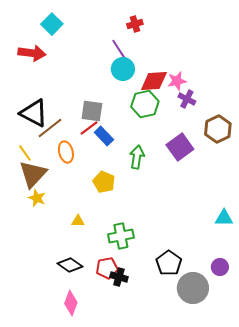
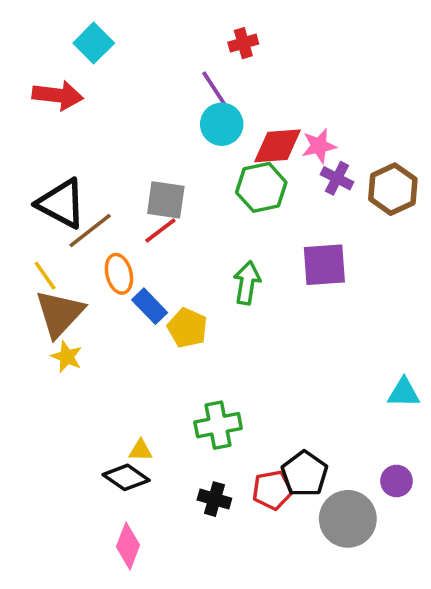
brown hexagon: (218, 129) -> (393, 189), moved
blue rectangle: (104, 136) -> (150, 306), moved
purple square: (180, 147) -> (324, 265), turned 32
yellow triangle: (78, 221) -> (141, 450), moved
red pentagon: (107, 268) -> (272, 490), moved

